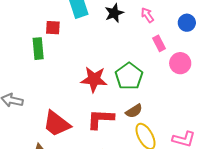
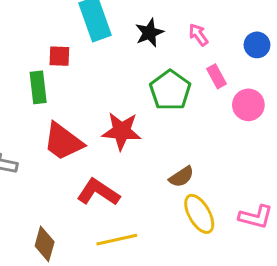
green pentagon: (129, 76) -> (170, 90), moved
red L-shape: (100, 119) -> (98, 192), moved, turned 32
red trapezoid: (57, 124) -> (63, 142), moved

